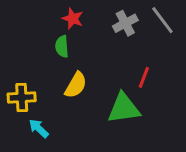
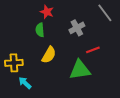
gray cross: (125, 23) -> (77, 28), moved
red line: (144, 77) -> (93, 50), turned 48

